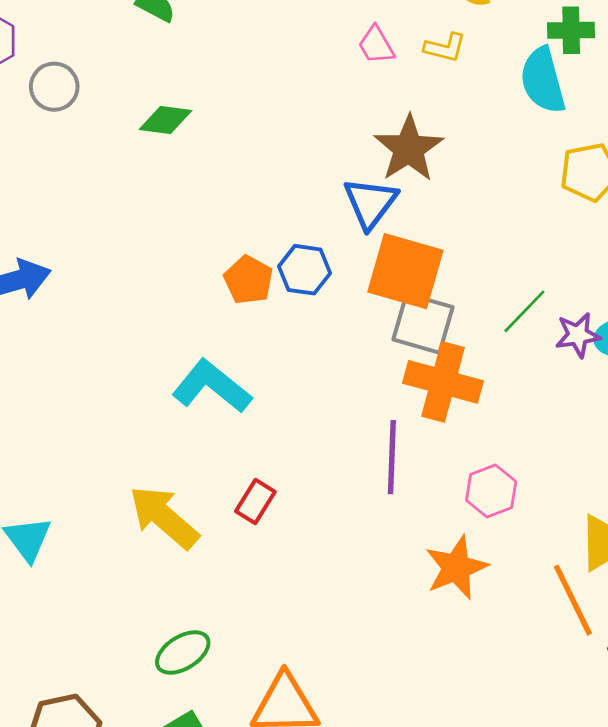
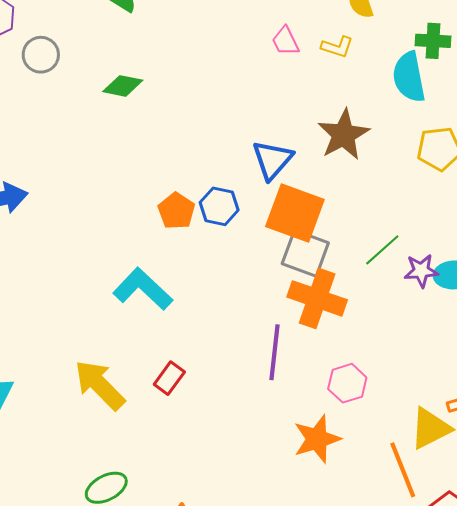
brown star: (409, 149) -> (344, 135), moved

